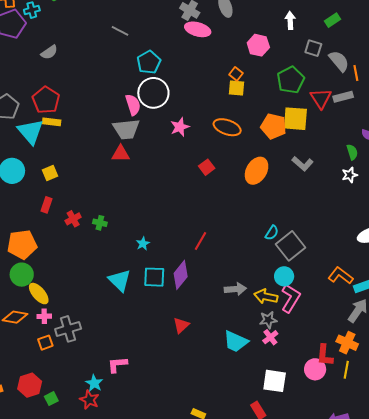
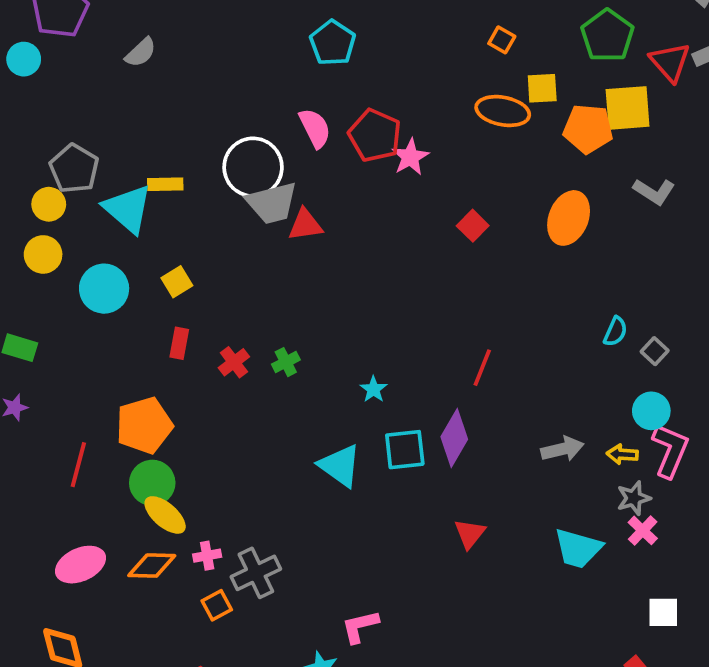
yellow square: (236, 88) -> (542, 88), moved
white circle: (153, 93) -> (253, 167), moved
red pentagon: (46, 100) -> (375, 135), moved
orange ellipse: (227, 127) -> (503, 111), moved
gray trapezoid: (126, 129) -> (272, 203), moved
green cross: (100, 223) -> (286, 362), turned -32
gray square: (290, 246) -> (655, 351), size x0.5
yellow ellipse: (39, 294) -> (165, 515), moved
yellow arrow: (266, 296) -> (622, 454), size x0.7
white square: (275, 381) -> (663, 612), size x0.7

